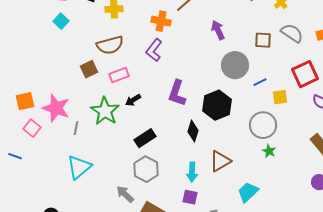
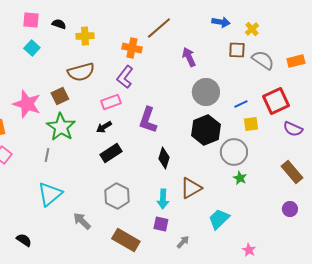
brown square: (263, 40) -> (237, 50), moved
pink rectangle: (119, 75) -> (111, 102), moved
blue line: (260, 82) -> (241, 104), moved
black hexagon: (217, 105) -> (206, 130), moved
pink star: (56, 108) -> (27, 104), moved
green star: (105, 111) -> (61, 127), moved
black rectangle: (145, 138) -> (111, 153), moved
gray arrow: (125, 194) -> (82, 221), moved

